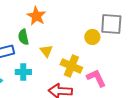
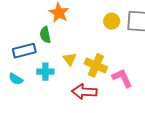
yellow circle: (92, 37) -> (112, 21), moved
yellow triangle: (46, 51) -> (70, 59), moved

